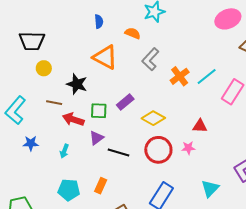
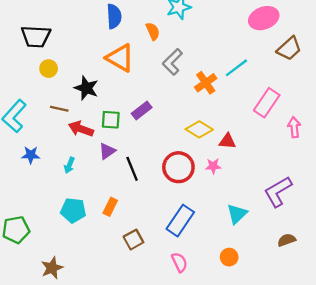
blue semicircle: (99, 22) -> (114, 16), size x1.5
orange semicircle: (133, 33) -> (153, 31), turned 42
cyan line: (207, 76) -> (236, 68), moved
yellow diamond: (153, 118) -> (199, 129), moved
black line: (119, 152) -> (132, 169), turned 50

